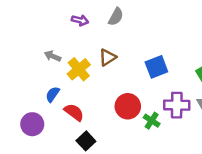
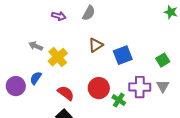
brown triangle: (107, 57) -> (96, 45), moved
red semicircle: (74, 112) -> (66, 93), moved
purple circle: (32, 124) -> (16, 86), moved

